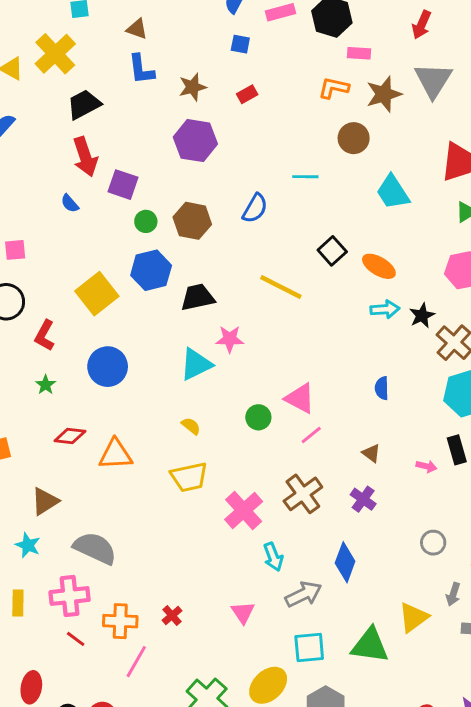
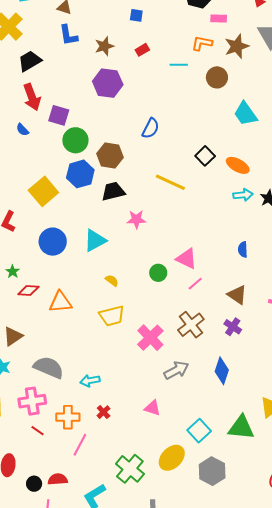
cyan line: (305, 177) -> (179, 65), moved
green circle: (146, 221) -> (75, 140), size x1.6
brown hexagon: (192, 221) -> (110, 155), moved
cyan triangle: (196, 364) -> (95, 241), moved
green star: (46, 385) -> (13, 272), moved
brown triangle: (371, 453) -> (237, 295), size x1.5
cyan arrow: (273, 557) -> (90, 381), moved, turned 102
gray arrow: (303, 594) -> (176, 370), moved
pink triangle: (243, 612) -> (152, 408), turned -36
cyan square: (309, 647) -> (199, 431), turned -35

